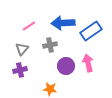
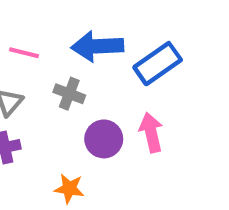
pink line: (29, 26) -> (24, 53), turned 48
gray cross: (50, 45) -> (69, 94), turned 32

